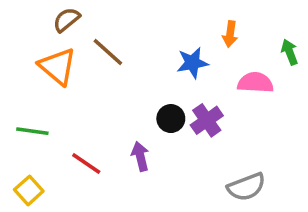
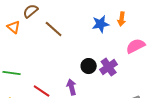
blue star: (192, 63) -> (101, 24), moved
orange triangle: (58, 66) -> (14, 27), moved, size x0.6
pink semicircle: (255, 83) -> (136, 46), turned -30

